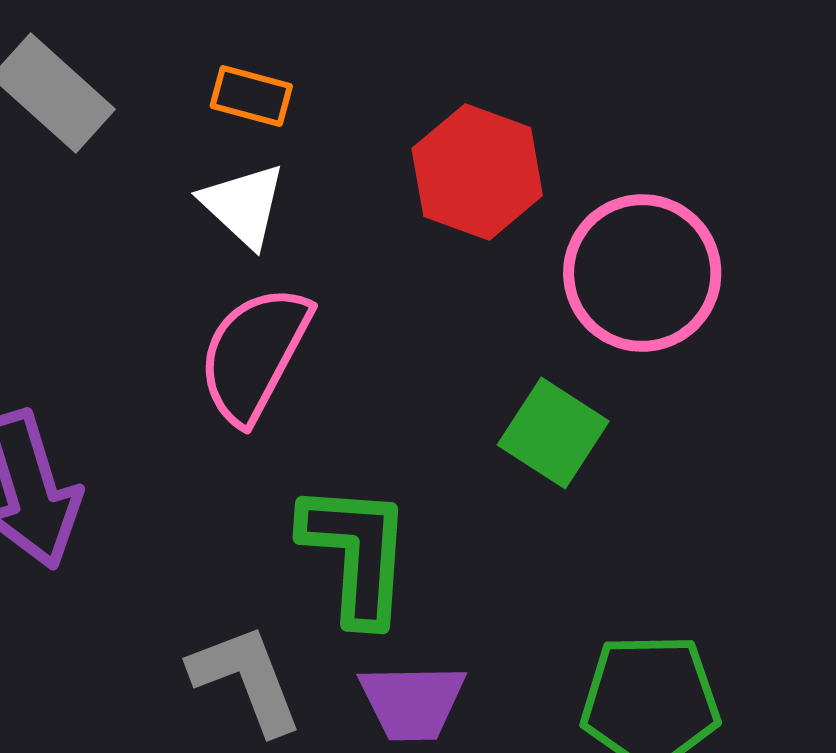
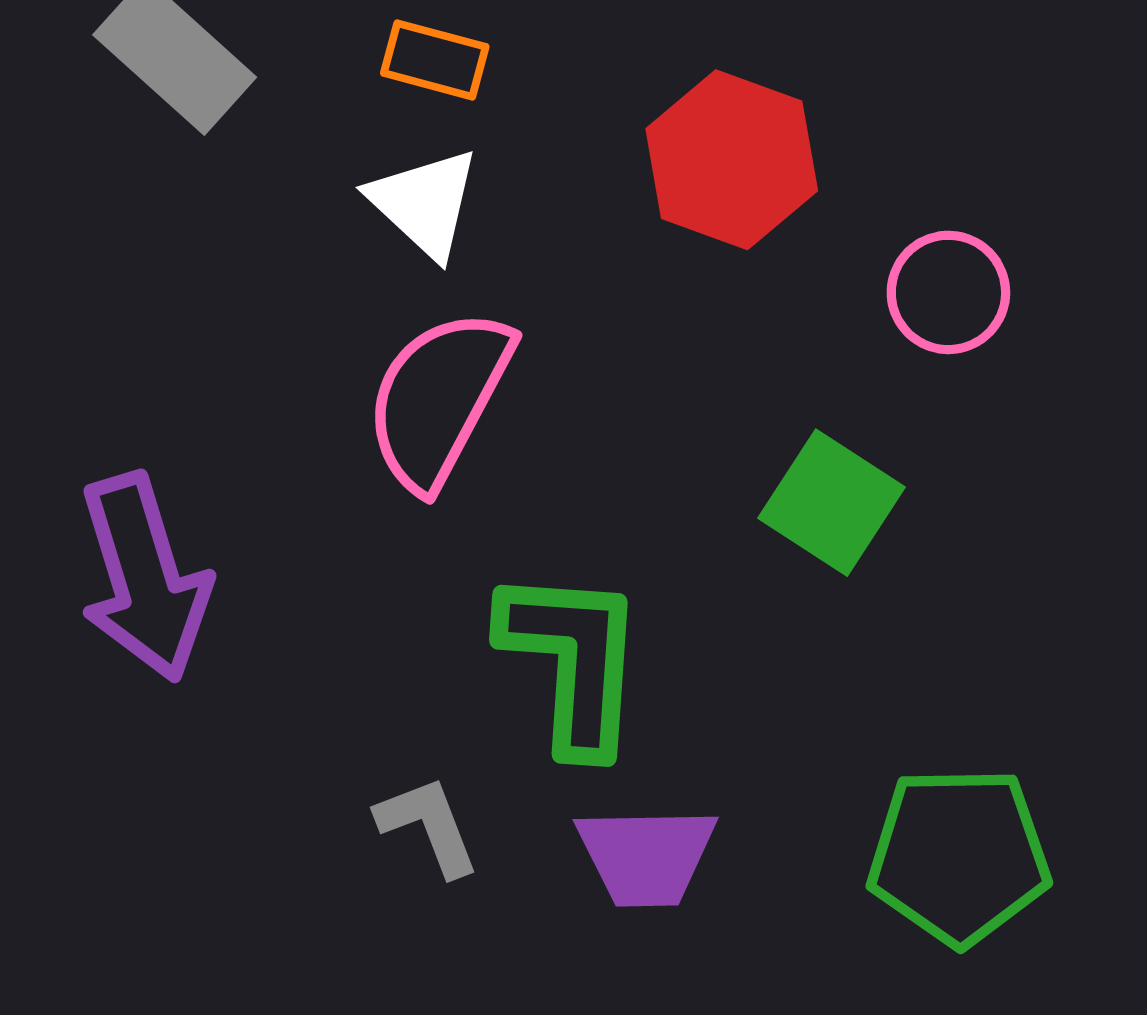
pink circle: (642, 273) -> (948, 292), size x0.6
gray L-shape: (246, 679) -> (428, 826), size x0.7

